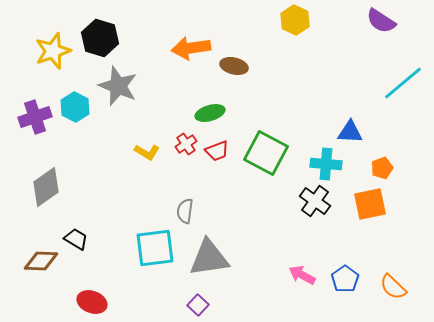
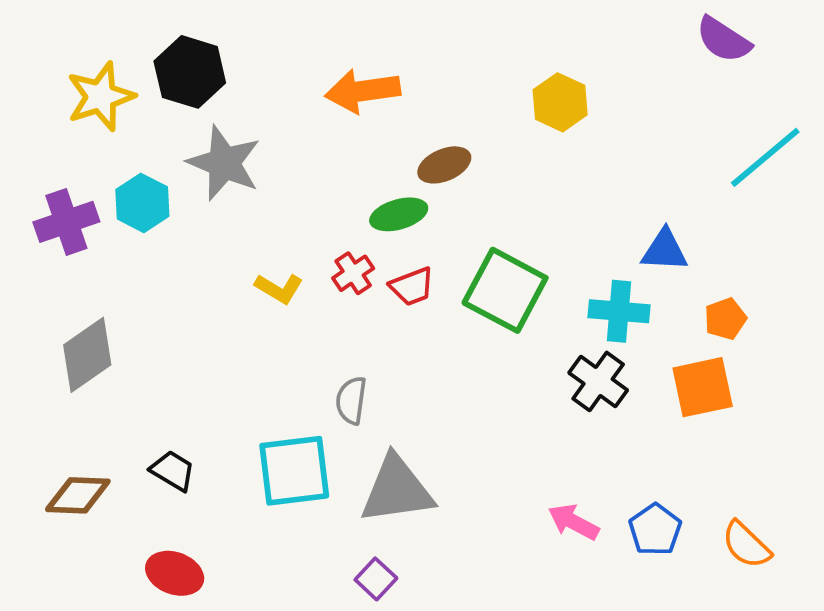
yellow hexagon: (295, 20) -> (560, 102), moved
brown ellipse: (234, 66) -> (444, 165), moved, turned -36
black trapezoid: (76, 239) -> (173, 471), moved

